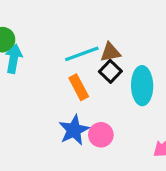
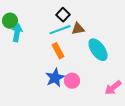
black square: (110, 71) -> (63, 15), moved
cyan ellipse: (142, 86) -> (98, 50), turned -35

